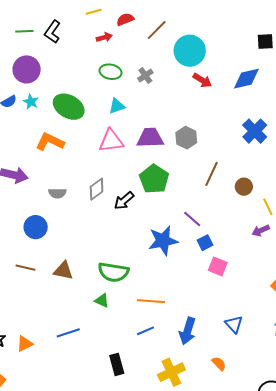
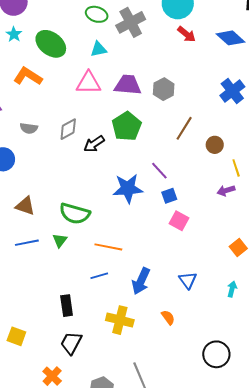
gray cross: (145, 75) -> (131, 22), size x1.8
blue diamond: (246, 79) -> (231, 38), turned 48
green triangle: (102, 301) -> (60, 240), turned 35
blue line: (68, 333) -> (27, 243), moved
yellow cross: (171, 372) -> (120, 320), turned 32

